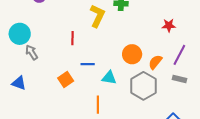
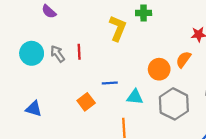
red line: (73, 38) -> (79, 52), moved
gray arrow: (32, 52) -> (58, 54), moved
orange semicircle: (155, 62) -> (183, 59), moved

